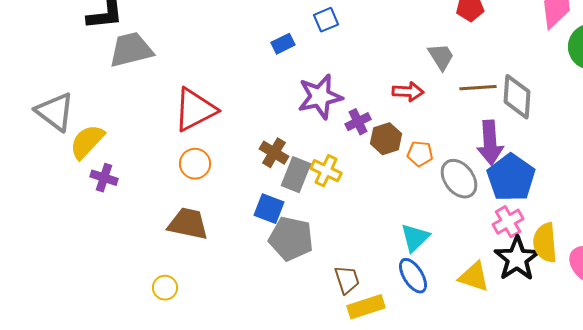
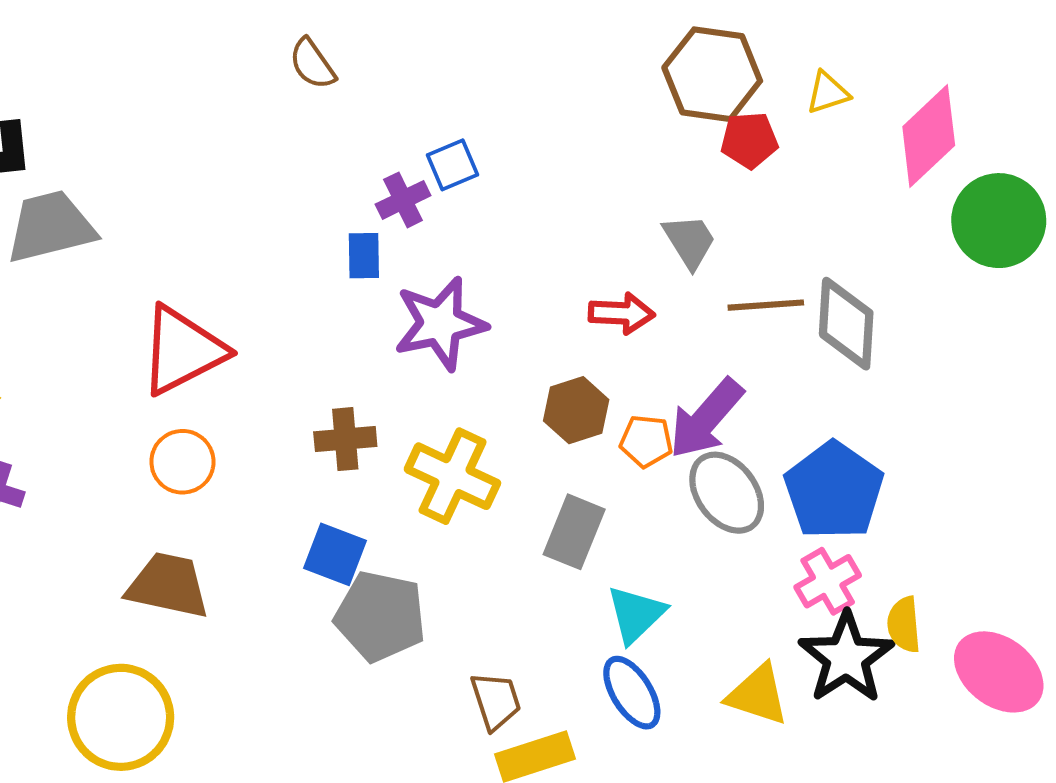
blue rectangle: (283, 44) -> (364, 256), moved, turned -65
purple cross: (358, 122) -> (403, 200), moved
purple arrow: (490, 143) -> (706, 418), moved, turned 45
brown cross: (274, 153) -> (345, 439), turned -36
yellow cross: (326, 171) -> (452, 476), size x1.4
gray rectangle: (296, 175) -> (574, 532), moved
yellow semicircle: (545, 243) -> (904, 625), size x0.7
yellow circle: (165, 288) -> (121, 717), size x2.0

